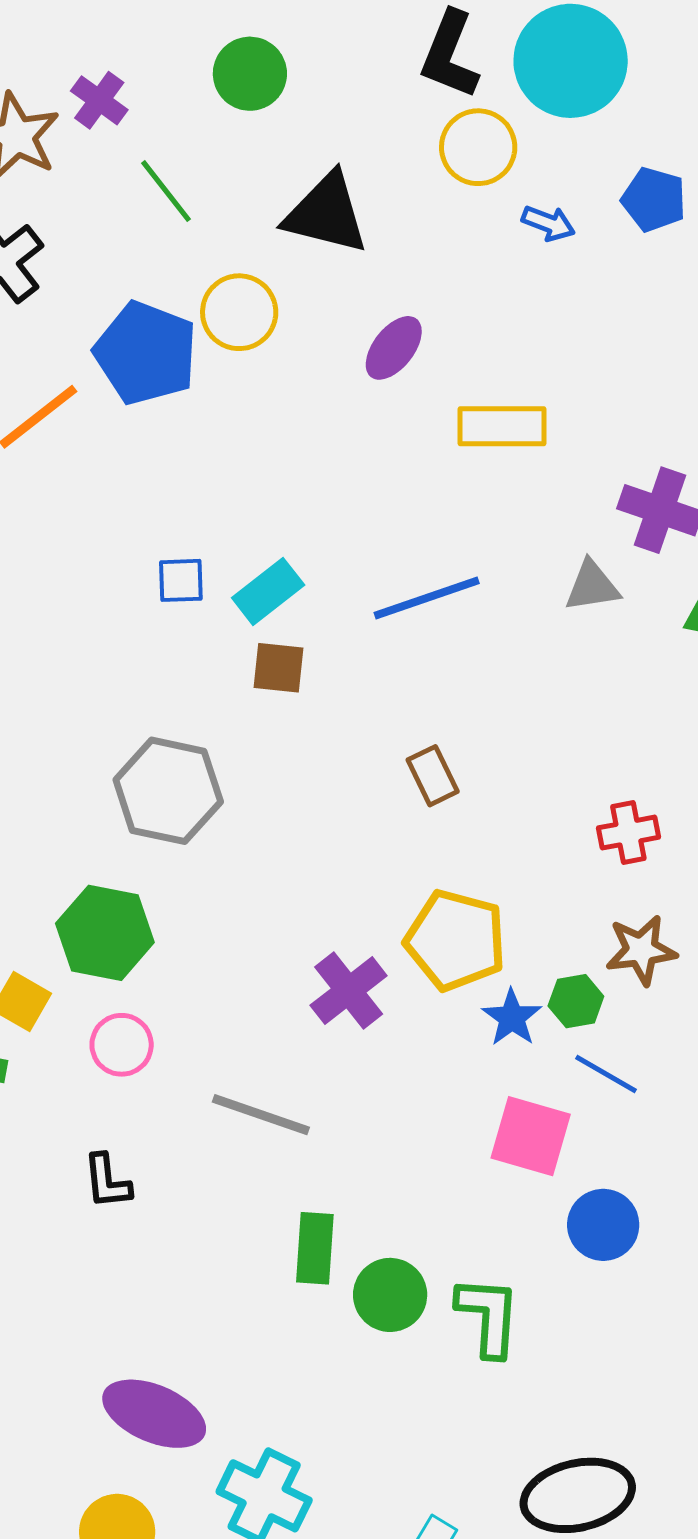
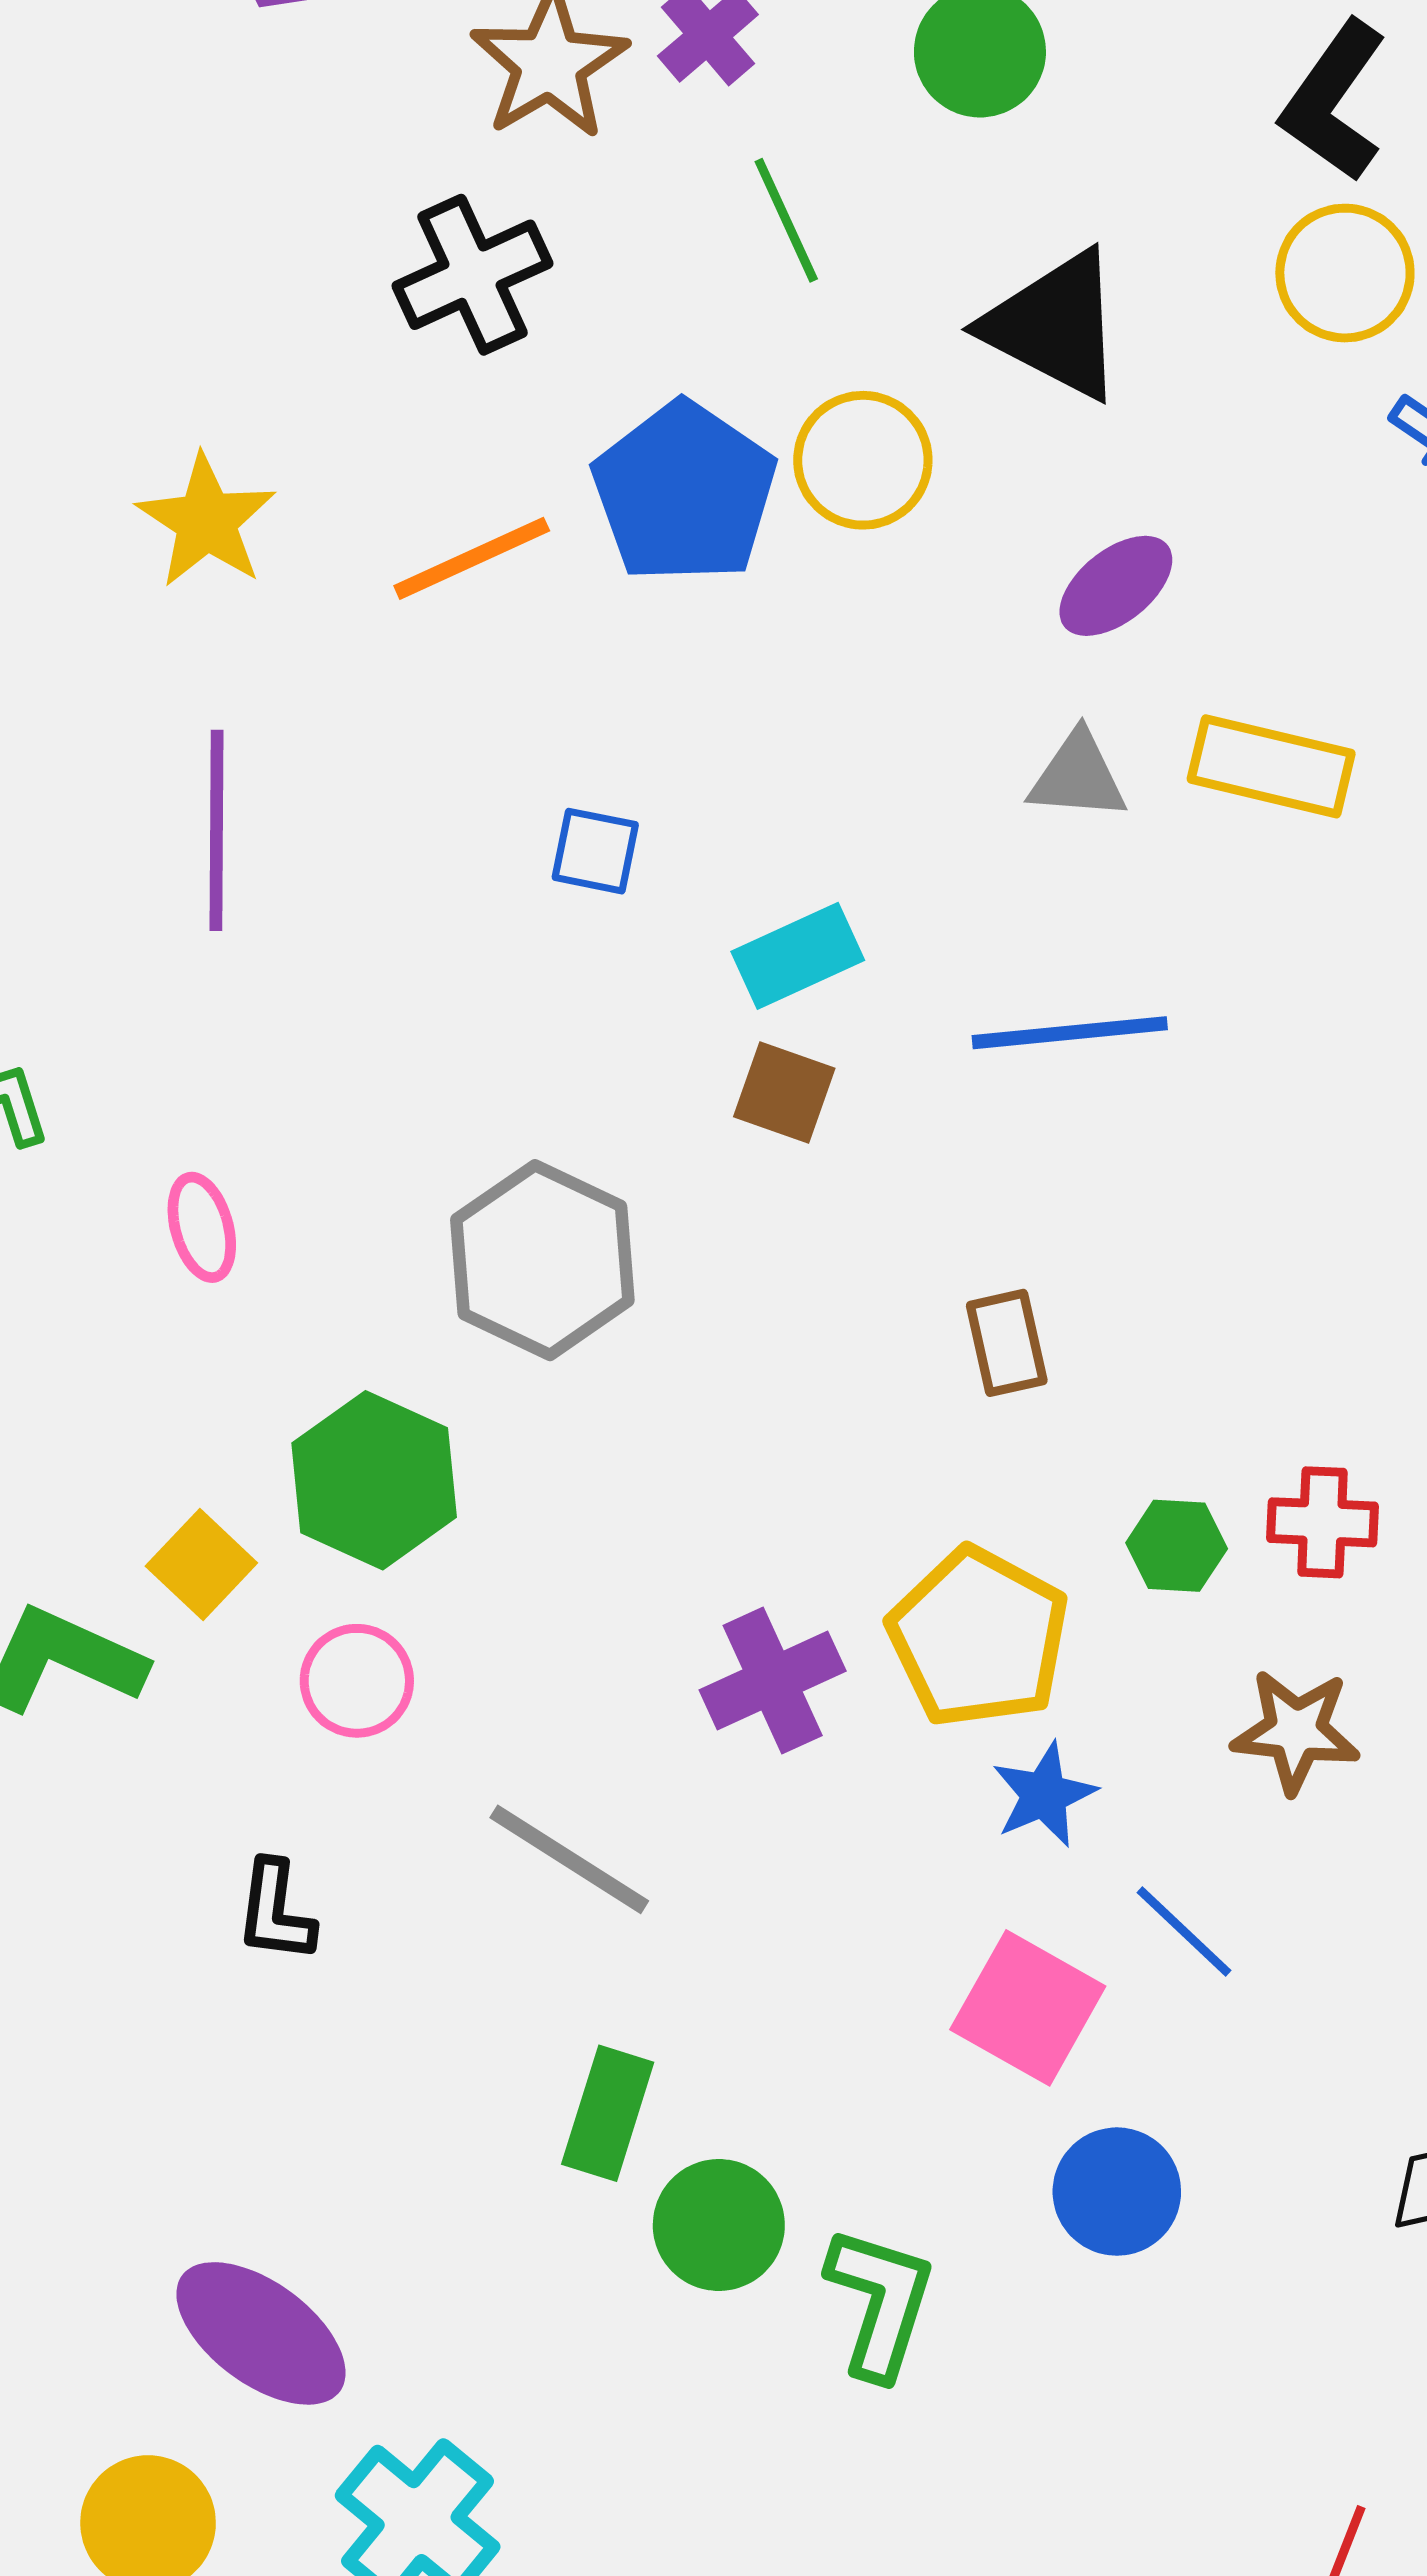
blue square: (181, 580) -> (595, 851), moved
gray triangle: (592, 586) -> (1078, 776), moved
green hexagon: (576, 1001) -> (1177, 1546), moved

